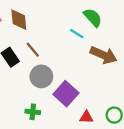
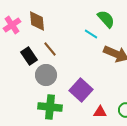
gray circle: (41, 76) -> (46, 75), moved
green cross: (33, 112) -> (50, 107), size x1.6

